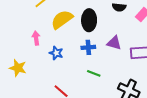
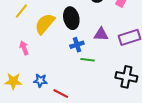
blue star: (56, 53) -> (40, 81), moved
green line: (94, 73) -> (88, 60), moved

